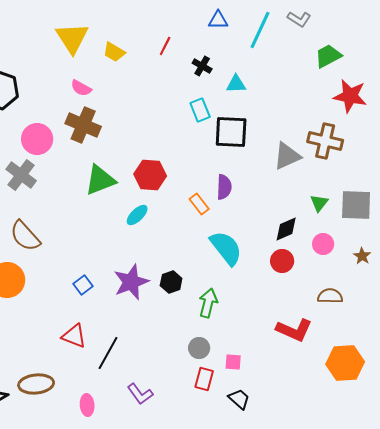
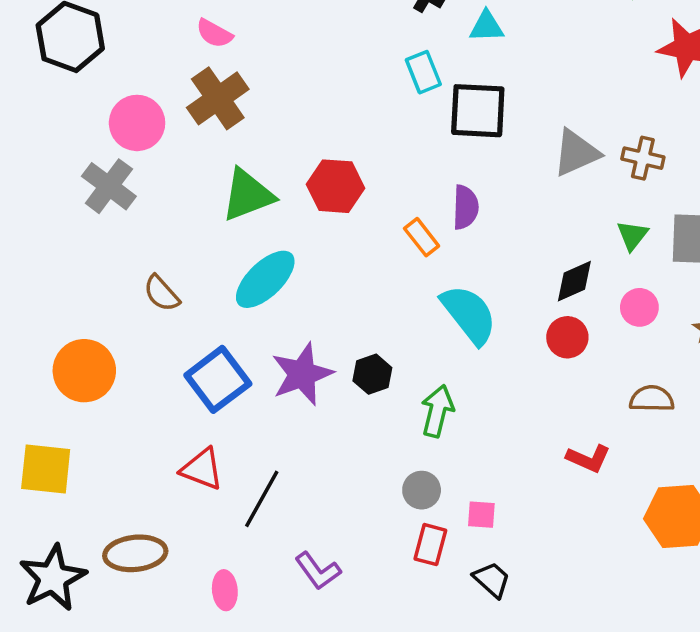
brown cross: (83, 125) -> (218, 98), turned 32
brown cross: (325, 141) -> (643, 158), moved, size x0.7
cyan ellipse: (137, 215) -> (265, 279), moved, size x1.6
brown semicircle: (25, 236) -> (162, 293), moved, size x0.7
blue square: (83, 285) -> (218, 379), size x1.8
red L-shape: (294, 330) -> (588, 458), size x0.7

